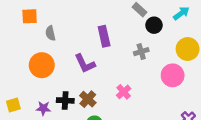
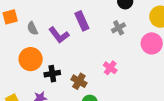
purple L-shape: (85, 64) -> (59, 35), moved
black cross: (65, 100) -> (52, 74), moved

